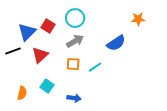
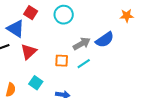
red square: (48, 26) -> (31, 13), moved
blue triangle: (27, 32) -> (16, 29), turned -42
gray arrow: (75, 41) -> (82, 44), moved

